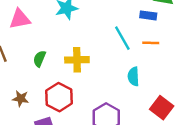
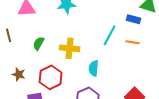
cyan line: (122, 38) -> (110, 35), turned 50
cyan semicircle: (133, 76) -> (94, 68), moved

